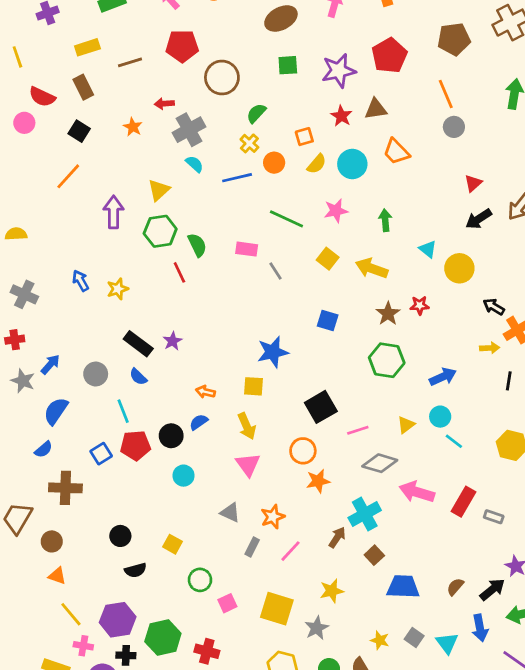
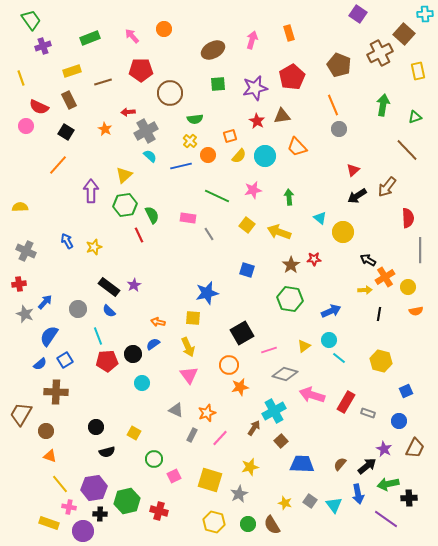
brown pentagon: (454, 39) -> (339, 65), turned 30
green semicircle: (256, 113) -> (195, 119), turned -140
blue square: (101, 454) -> (65, 360), moved

